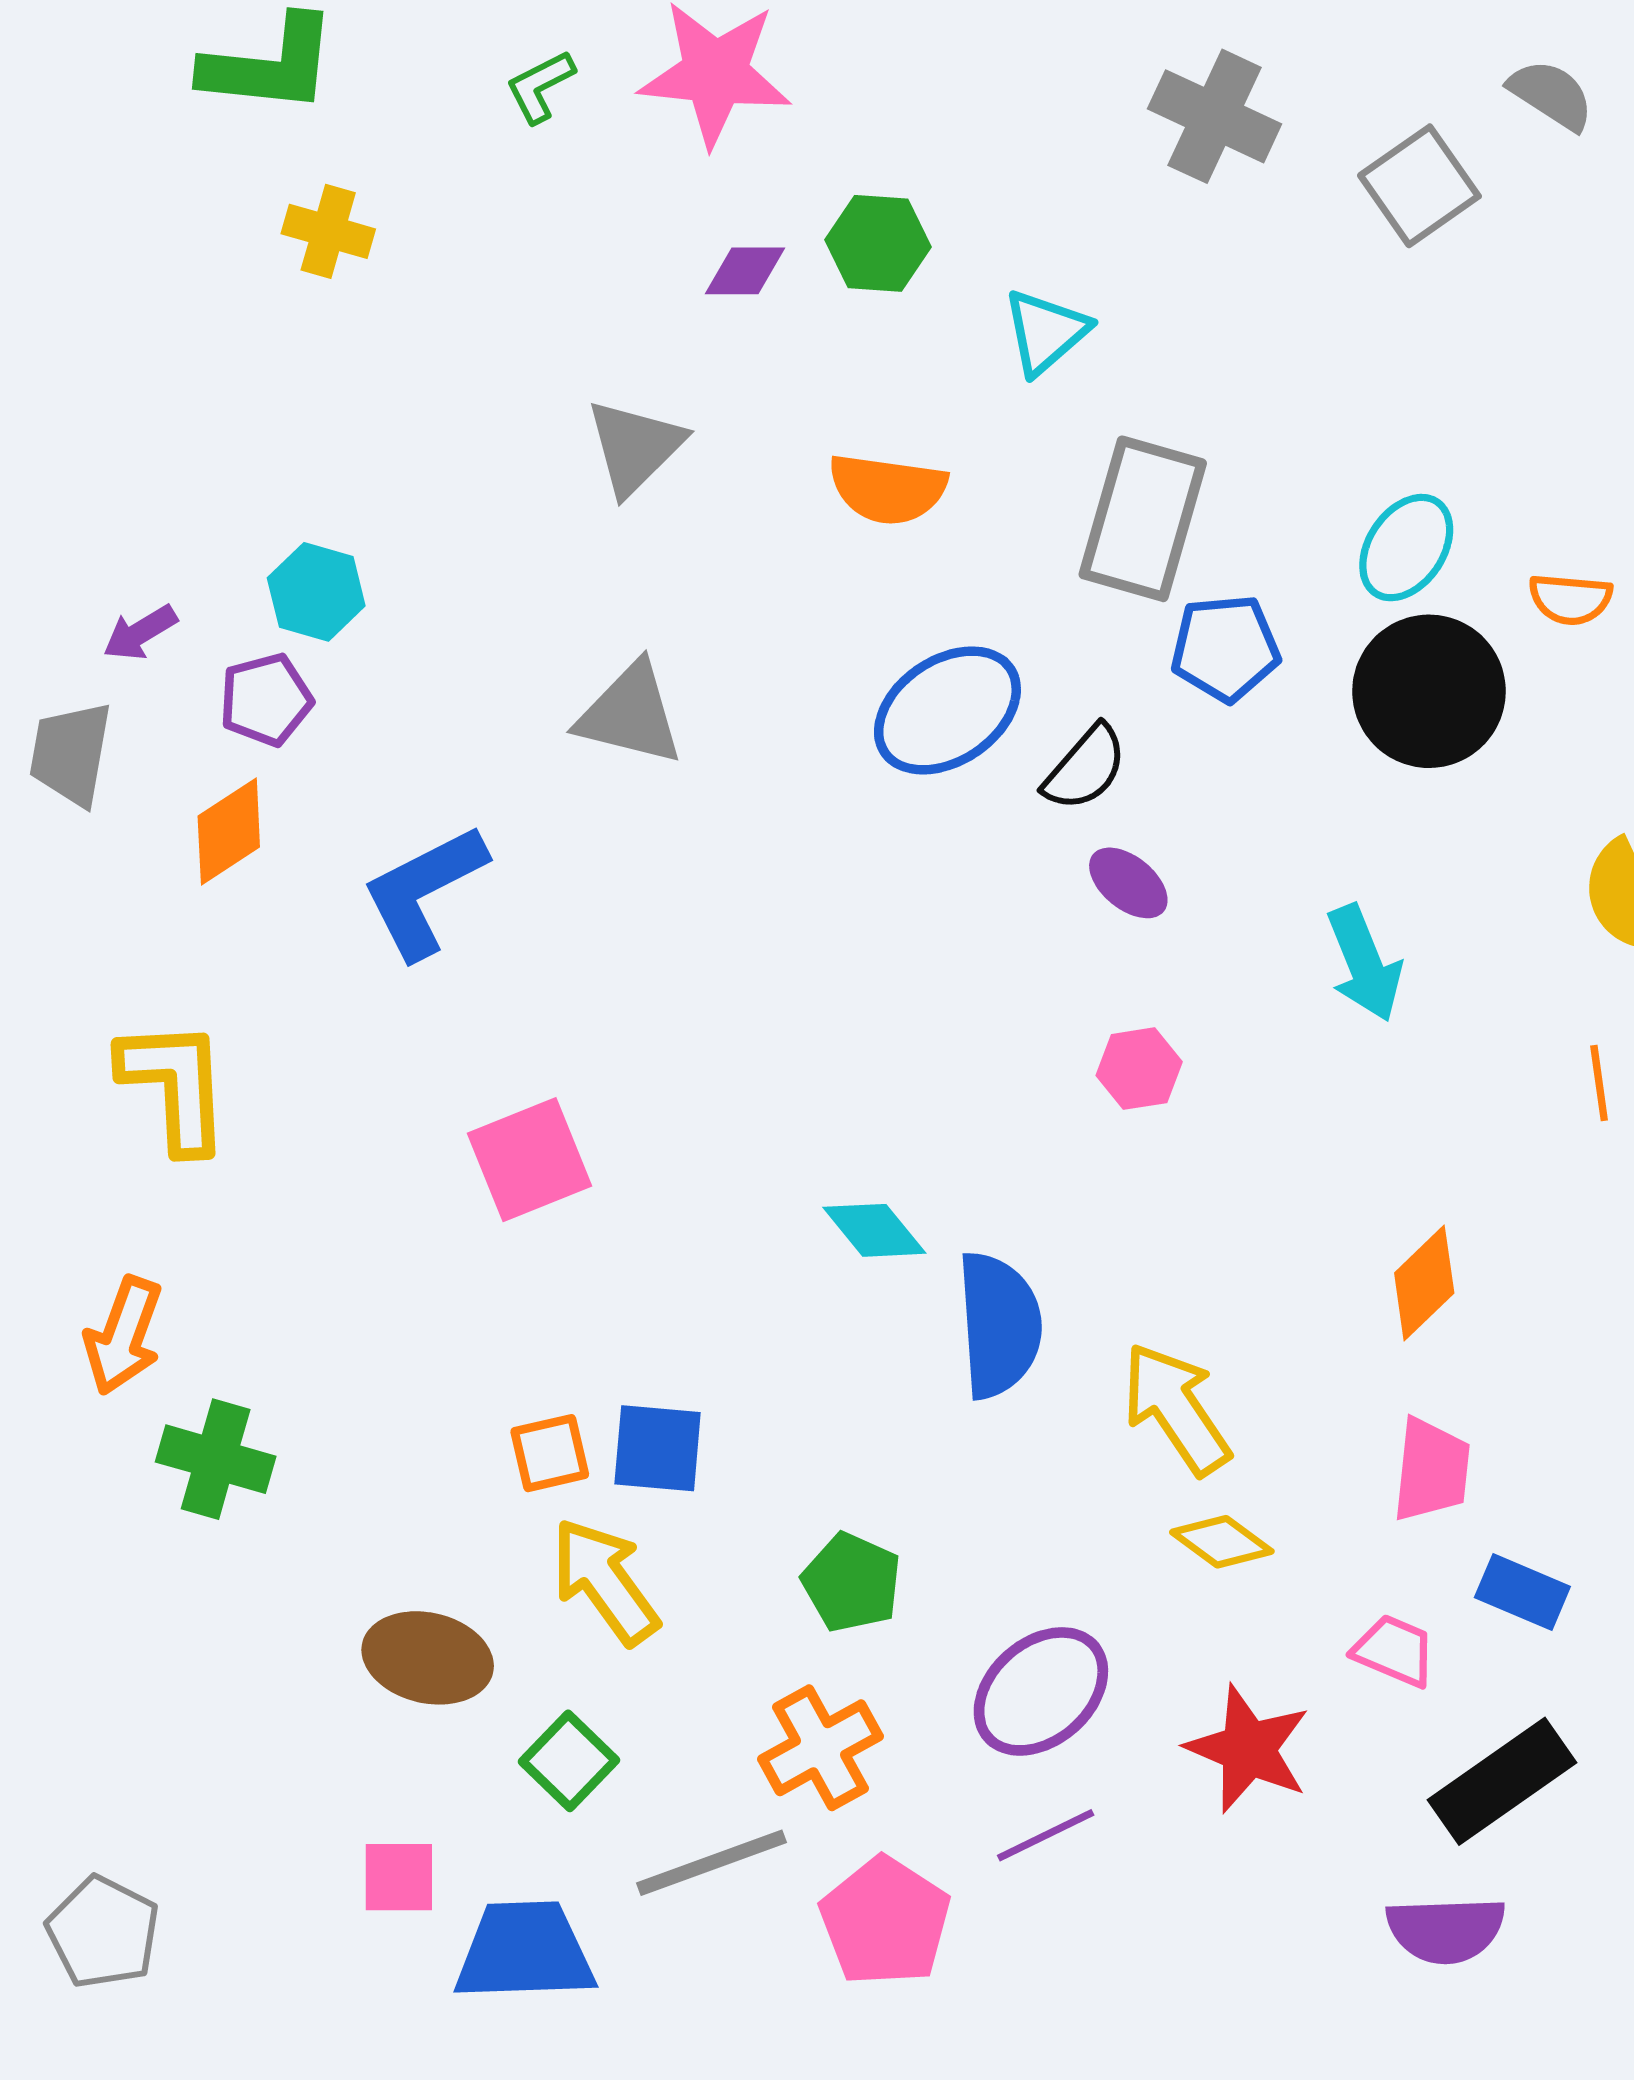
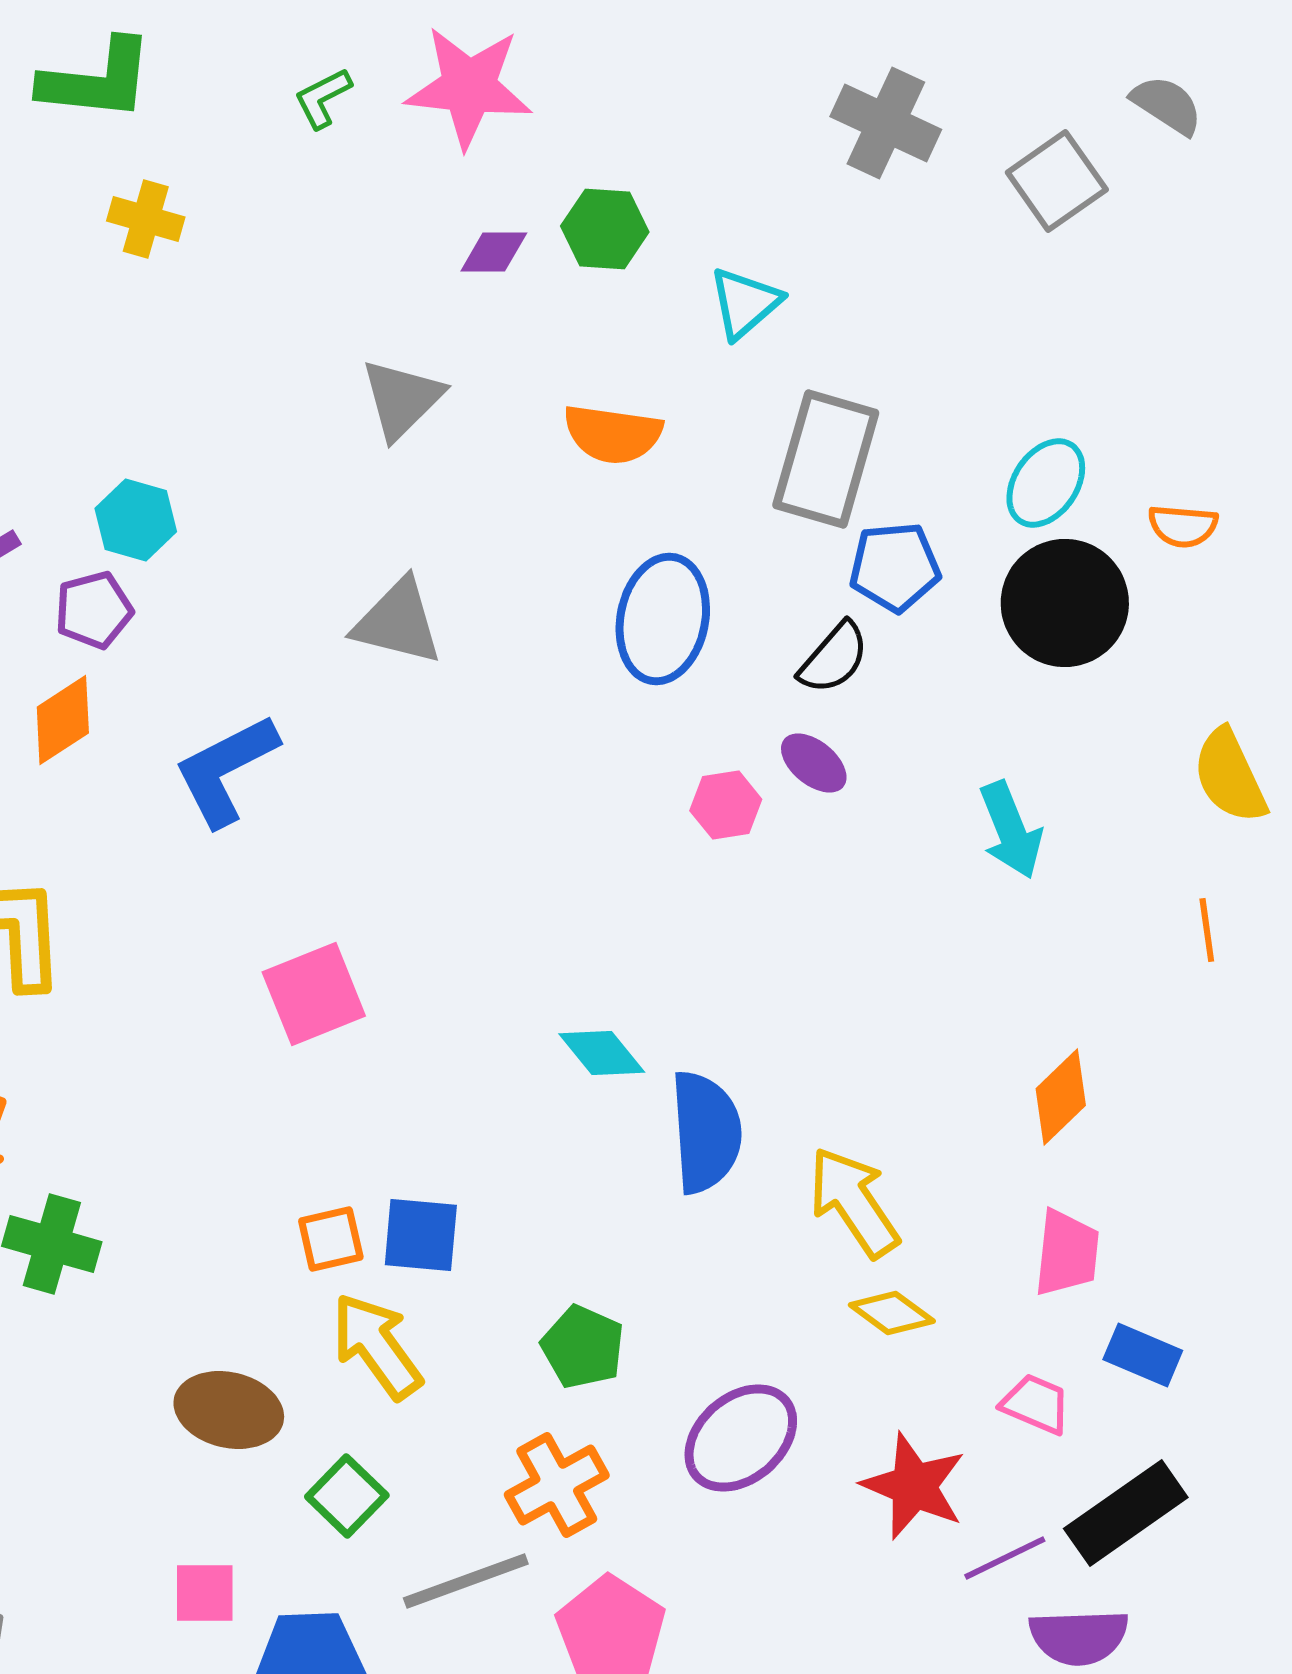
blue ellipse: (947, 710) -> (663, 619), turned -45
black semicircle: (1085, 768) -> (834, 658), moved
pink hexagon: (1139, 1069) -> (726, 805), moved
purple line: (1046, 1835) -> (1005, 1558), moved

